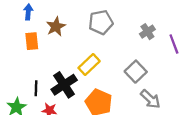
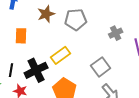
brown star: (56, 27) -> (46, 14), moved
orange rectangle: (32, 41) -> (21, 36), moved

